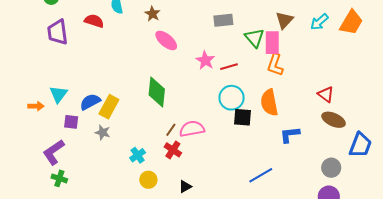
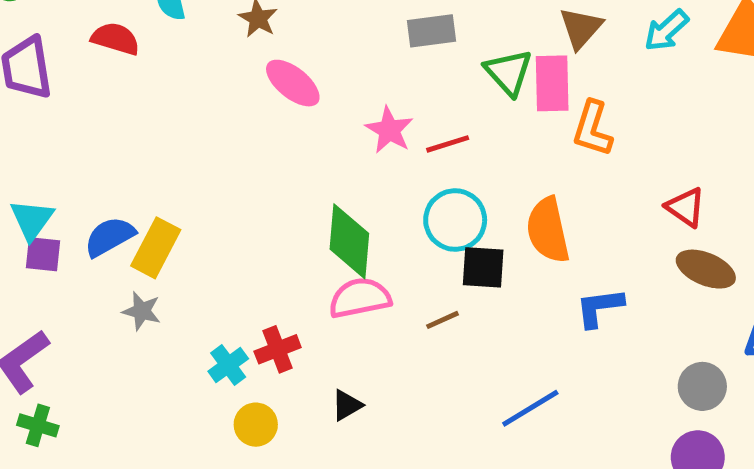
orange L-shape: (275, 65) -> (592, 129), moved
green diamond: (157, 92) -> (349, 241), moved
purple square: (71, 122) -> (43, 254), moved
brown line: (171, 130) -> (442, 320), moved, turned 32
red cross: (173, 150) -> (278, 349), moved, turned 36
black triangle: (185, 187) -> (347, 405), moved

